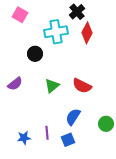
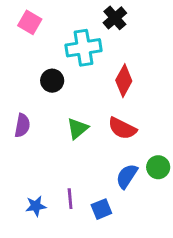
red diamond: (87, 33) -> (124, 81), moved
purple semicircle: (15, 84) -> (22, 125), turned -42
blue semicircle: (73, 117) -> (127, 176), moved
green circle: (106, 124) -> (158, 167), moved

